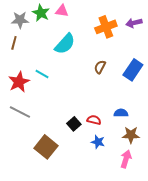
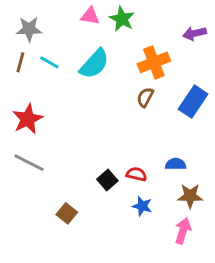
green star: (41, 13) -> (122, 19), moved
orange cross: (106, 27) -> (154, 62), moved
cyan line: (42, 74) -> (49, 62), moved
brown square: (46, 147) -> (67, 213), size x0.6

